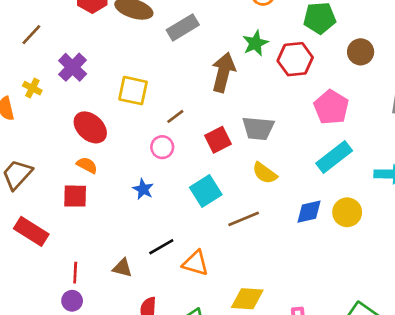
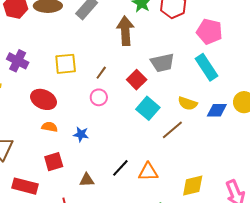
cyan rectangle: (334, 157) -> (207, 67), moved, turned -68
yellow semicircle: (265, 173) -> (188, 103), moved
blue star: (143, 189) -> (81, 134), moved
cyan square: (206, 191) -> (148, 108), moved
red square: (75, 196) -> (54, 162), moved
blue diamond: (309, 212) -> (217, 110), turned 30
brown triangle: (122, 268) -> (87, 180), moved

